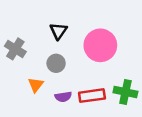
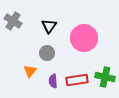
gray cross: (15, 49) -> (13, 21), moved
purple semicircle: (63, 97) -> (53, 81), turned 96

